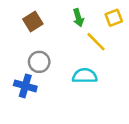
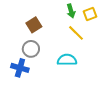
green arrow: (78, 18) -> (71, 11), moved
brown square: (33, 21) -> (34, 25), moved

